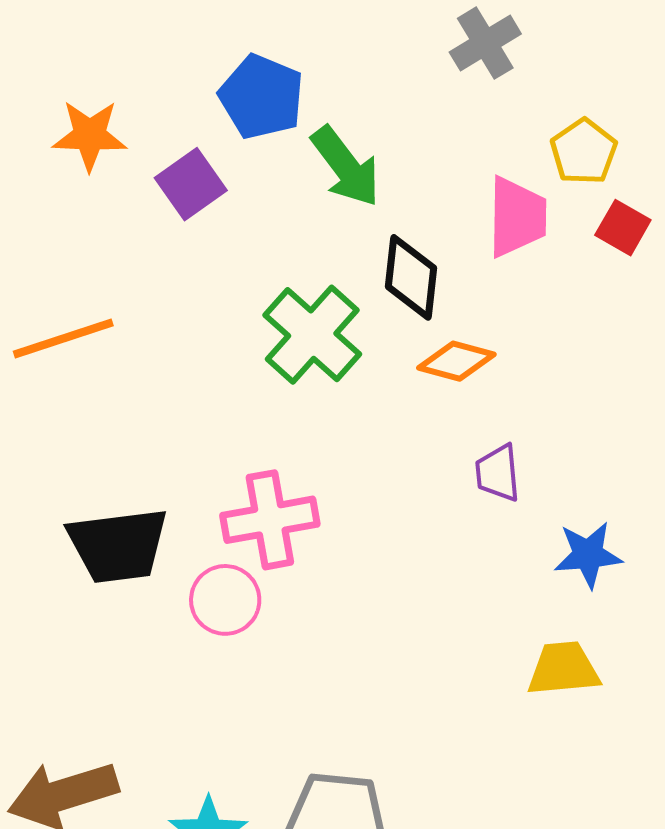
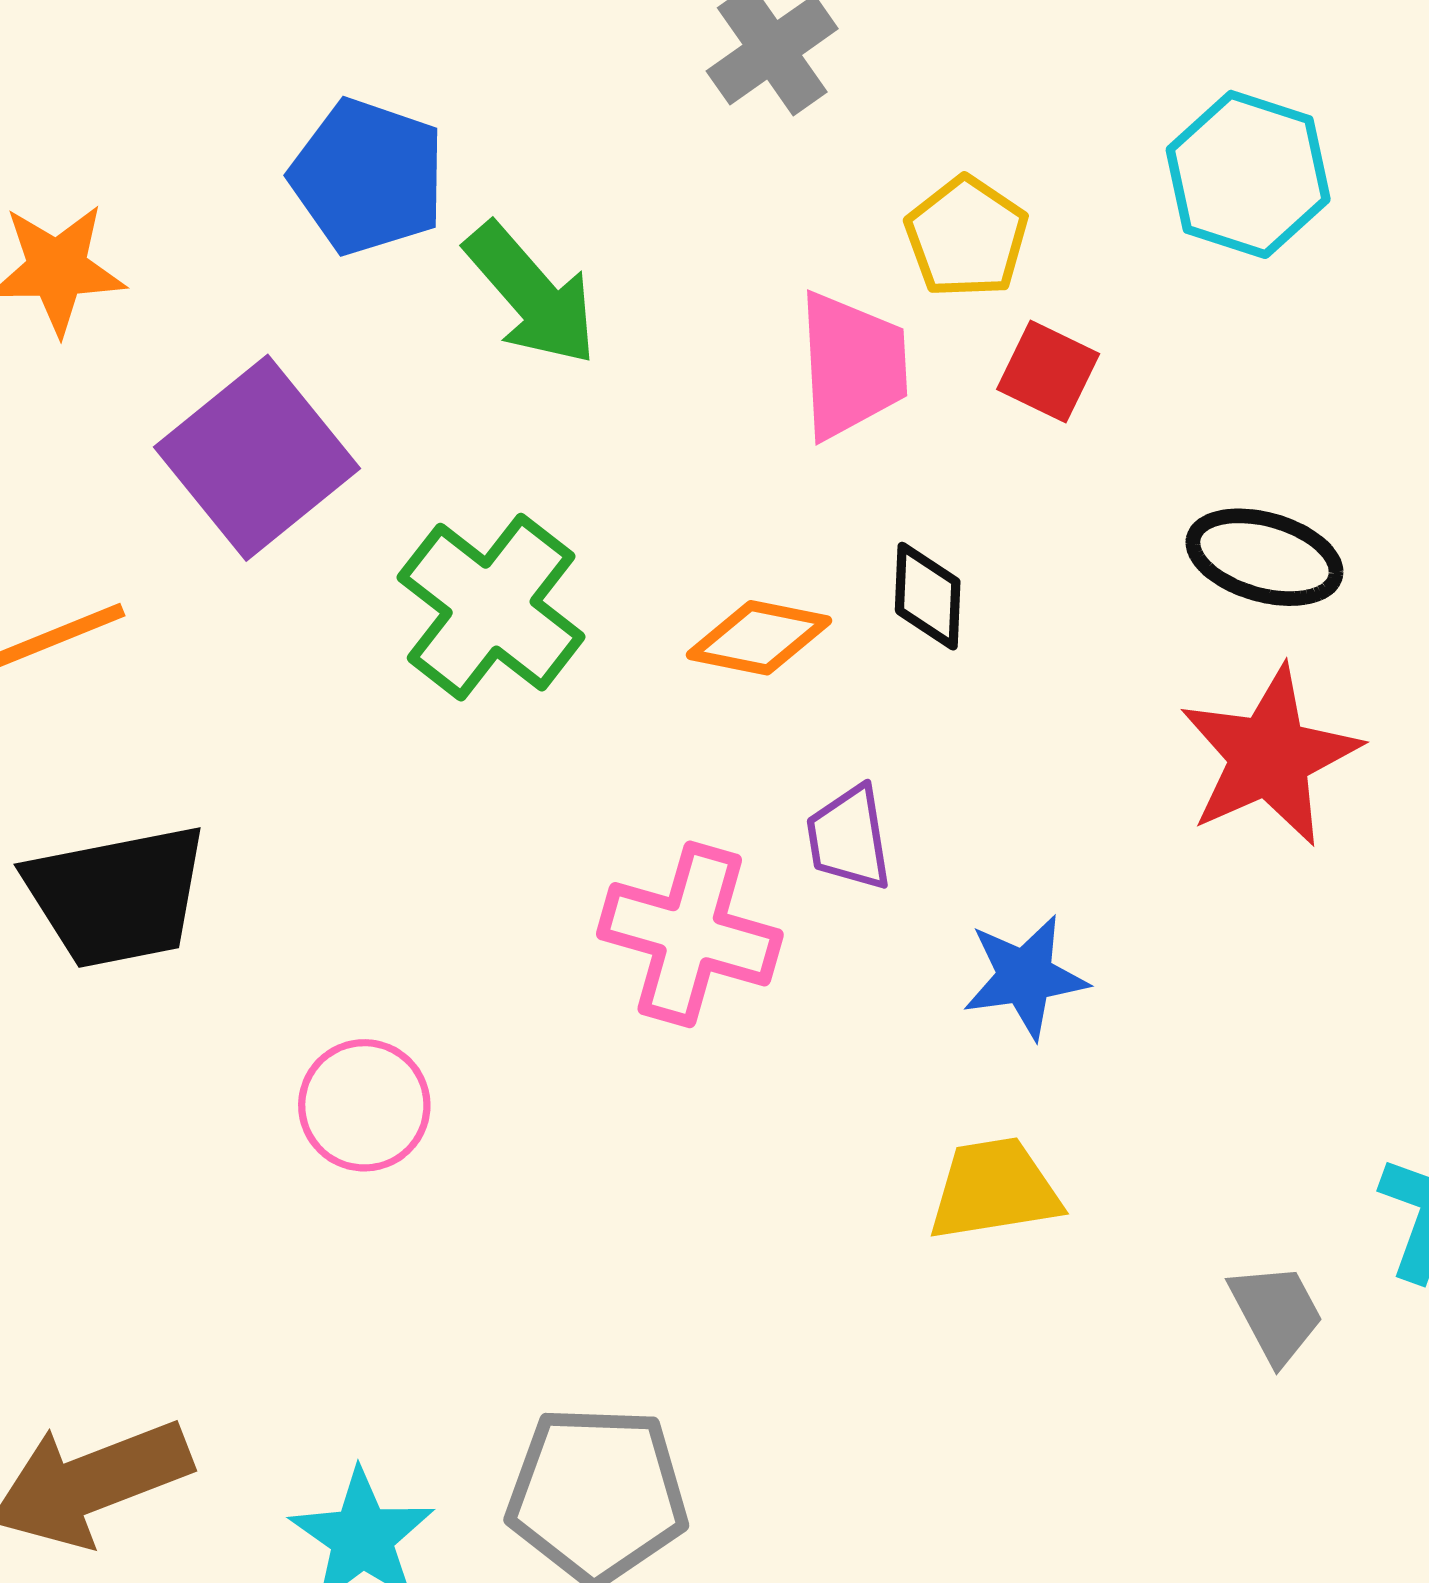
purple square: (191, 184) -> (257, 458), moved, size x1.5
black diamond: (411, 277) -> (928, 596), moved, size x0.7
pink cross: (270, 520) -> (690, 934), moved, turned 30
black trapezoid: (118, 545) -> (117, 896), moved

